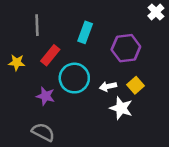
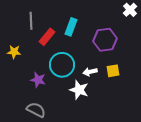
red rectangle: (50, 55) -> (47, 37), moved
yellow square: (136, 85) -> (113, 71), turned 32
white star: (121, 108) -> (79, 90), moved

